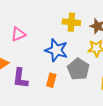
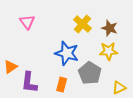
yellow cross: (71, 22) -> (82, 24), turned 36
pink triangle: (18, 34) -> (27, 22), moved, turned -42

